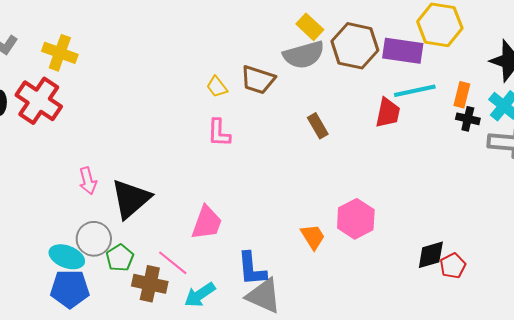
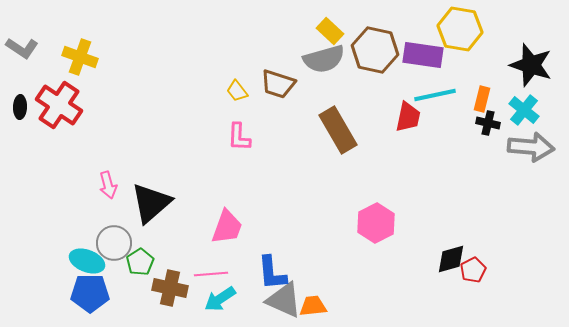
brown rectangle: (318, 126) -> (338, 130), size x1.8
orange trapezoid: (313, 237) -> (313, 306), moved, turned -64
pink line: (173, 263) -> (211, 274), moved, turned -44

